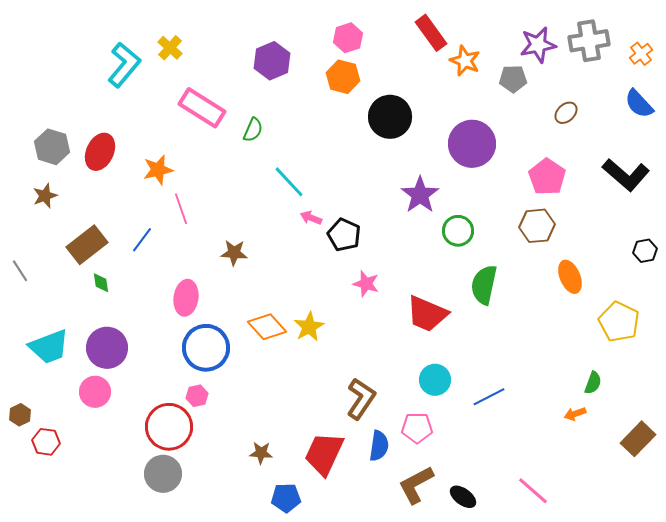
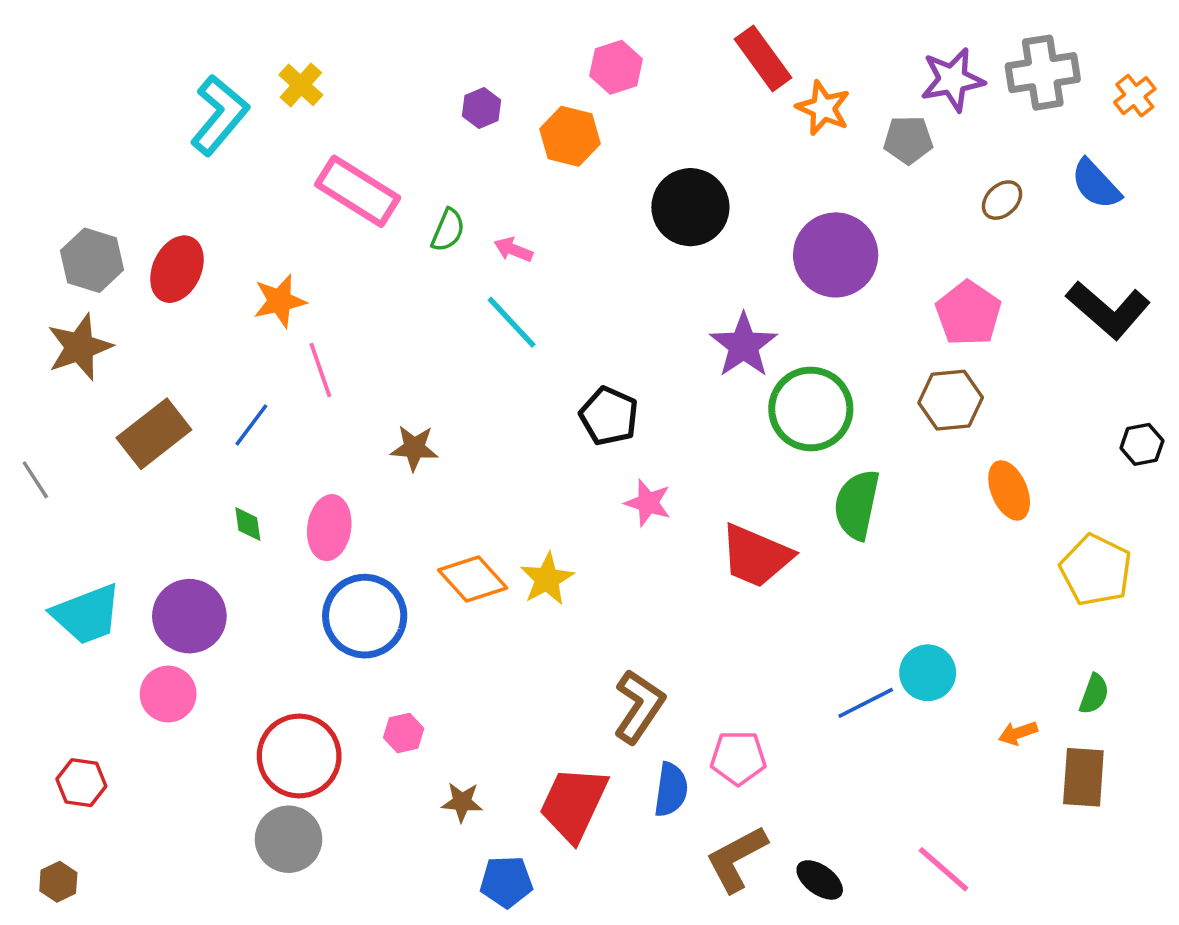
purple hexagon: (272, 61) -> (481, 108), size x0.6
orange hexagon: (343, 77) -> (570, 136), moved
blue semicircle: (639, 104) -> (1096, 184), moved
brown star: (45, 196) -> (80, 347), size x1.5
pink arrow: (311, 218) -> (513, 250), moved
green circle: (458, 231) -> (811, 409), size x1.5
green diamond: (101, 283) -> (248, 524), moved
cyan circle: (435, 380) -> (928, 673), moved
green semicircle: (593, 383) -> (1094, 694), moved
pink hexagon: (197, 396) -> (404, 733), moved
brown hexagon: (20, 415) -> (58, 882), moved
brown rectangle: (638, 439) -> (1083, 777), moved, turned -40

